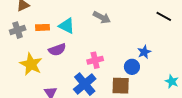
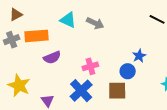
cyan triangle: (67, 26) -> (68, 20), moved
orange rectangle: (43, 27) -> (36, 36), size x1.6
yellow star: (31, 64) -> (19, 85), moved

